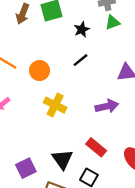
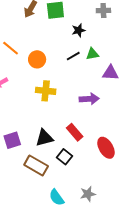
green triangle: (113, 22) -> (92, 54), moved
yellow cross: (55, 105) -> (46, 91), turned -30
black triangle: (62, 159) -> (44, 138), turned 42

